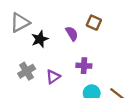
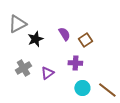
brown square: (94, 23) -> (85, 40), moved, turned 32

